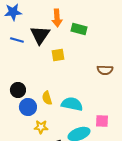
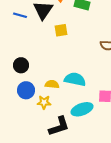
yellow semicircle: (47, 98) -> (52, 84), moved, turned 112
blue circle: (28, 107) -> (26, 90), moved

